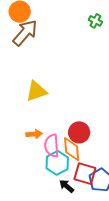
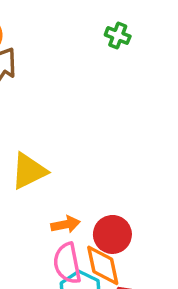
orange arrow: (34, 134) -> (65, 224), moved

